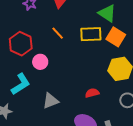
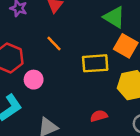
yellow rectangle: (91, 34) -> (95, 63), moved

